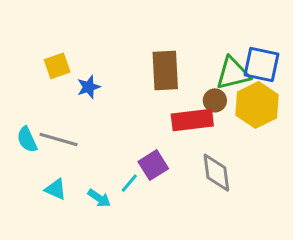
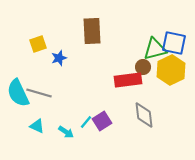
brown rectangle: (165, 70) -> (92, 31), moved
cyan semicircle: (27, 140) -> (18, 93), size x1.6
purple square: (153, 165) -> (102, 121), moved

